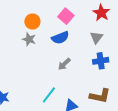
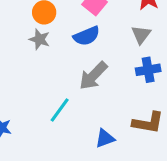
gray arrow: (64, 64) -> (93, 76), size x1.5
cyan line: (49, 95) -> (60, 110), moved

